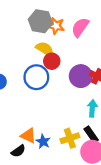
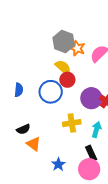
yellow cross: (70, 138) -> (72, 123), moved
blue star: (43, 141) -> (58, 164), moved
black semicircle: (18, 151) -> (23, 129), moved

